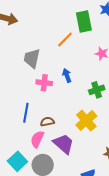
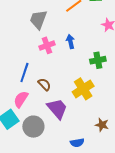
pink cross: (44, 83) -> (47, 45), turned -35
brown semicircle: (47, 122) -> (44, 84), turned 48
pink semicircle: (37, 139) -> (21, 99), moved

